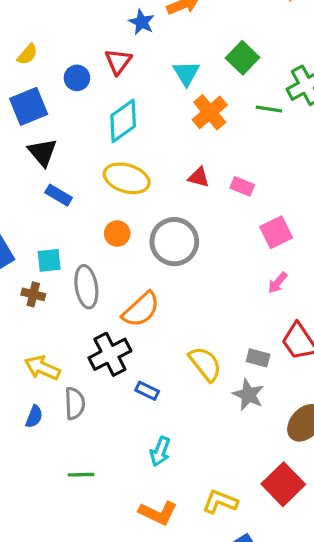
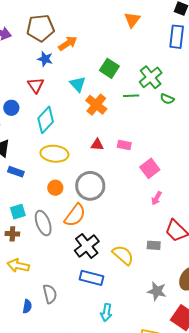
blue circle: (77, 78) -> (11, 108), moved
orange semicircle: (141, 309) -> (75, 215), moved
black cross: (110, 354) -> (87, 246), moved
yellow arrow: (42, 368) -> (18, 266), moved
blue rectangle: (147, 391) -> (91, 278), size x1.6
gray star: (248, 395) -> (157, 291), moved

